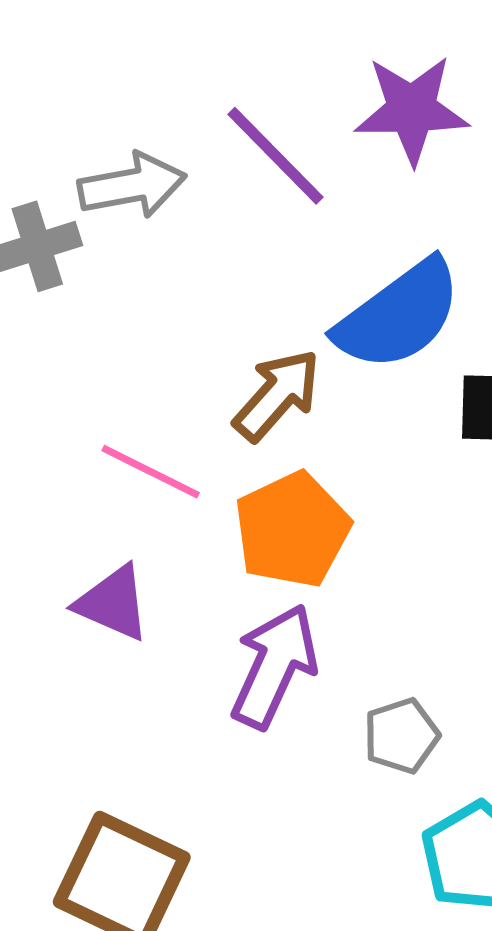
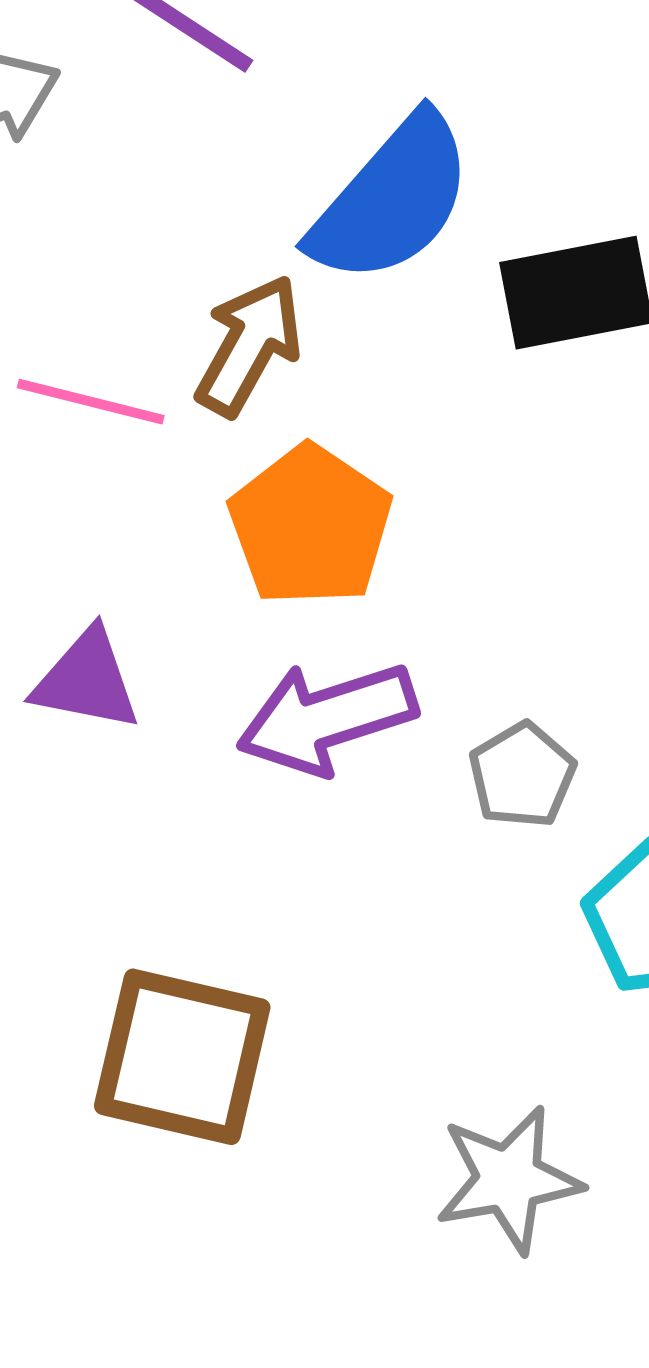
pink line: (151, 472) -> (91, 402), moved
purple arrow: (274, 666) -> (327, 718), turned -120

